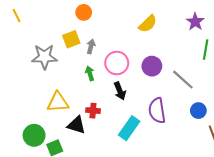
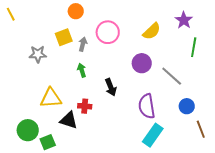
yellow semicircle: (148, 24) -> (152, 31), moved
gray star: (44, 57) -> (38, 54), size x0.7
pink circle: (117, 63) -> (108, 32), moved
cyan rectangle: (129, 128) -> (153, 135), moved

